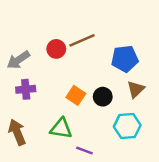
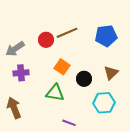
blue pentagon: (125, 59) -> (106, 36), moved
orange square: (76, 95) -> (62, 67), moved
green triangle: (61, 128) -> (55, 93), moved

